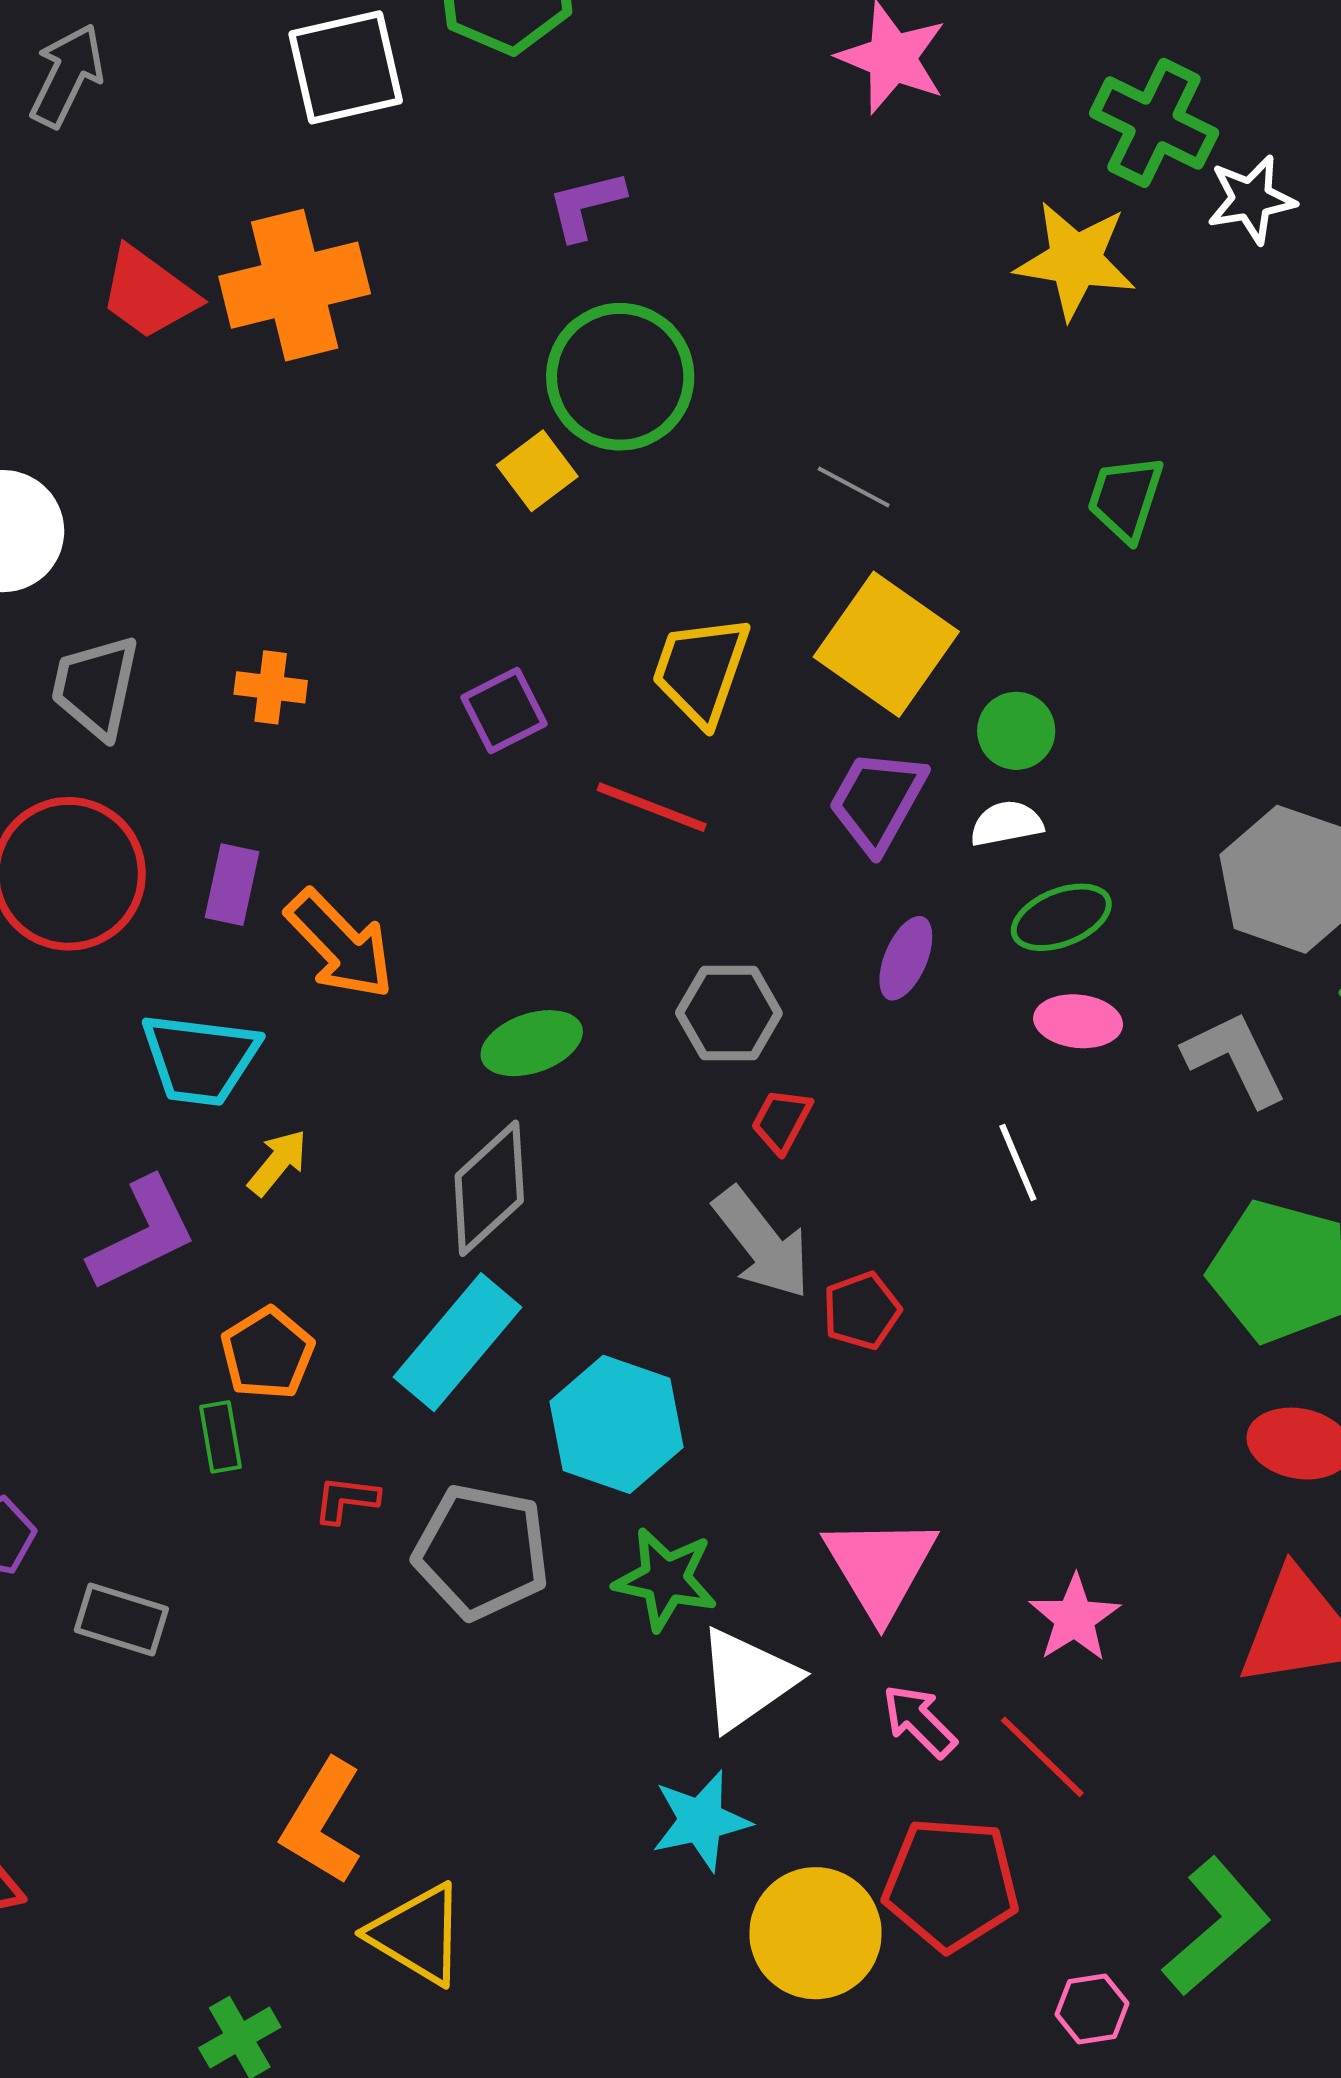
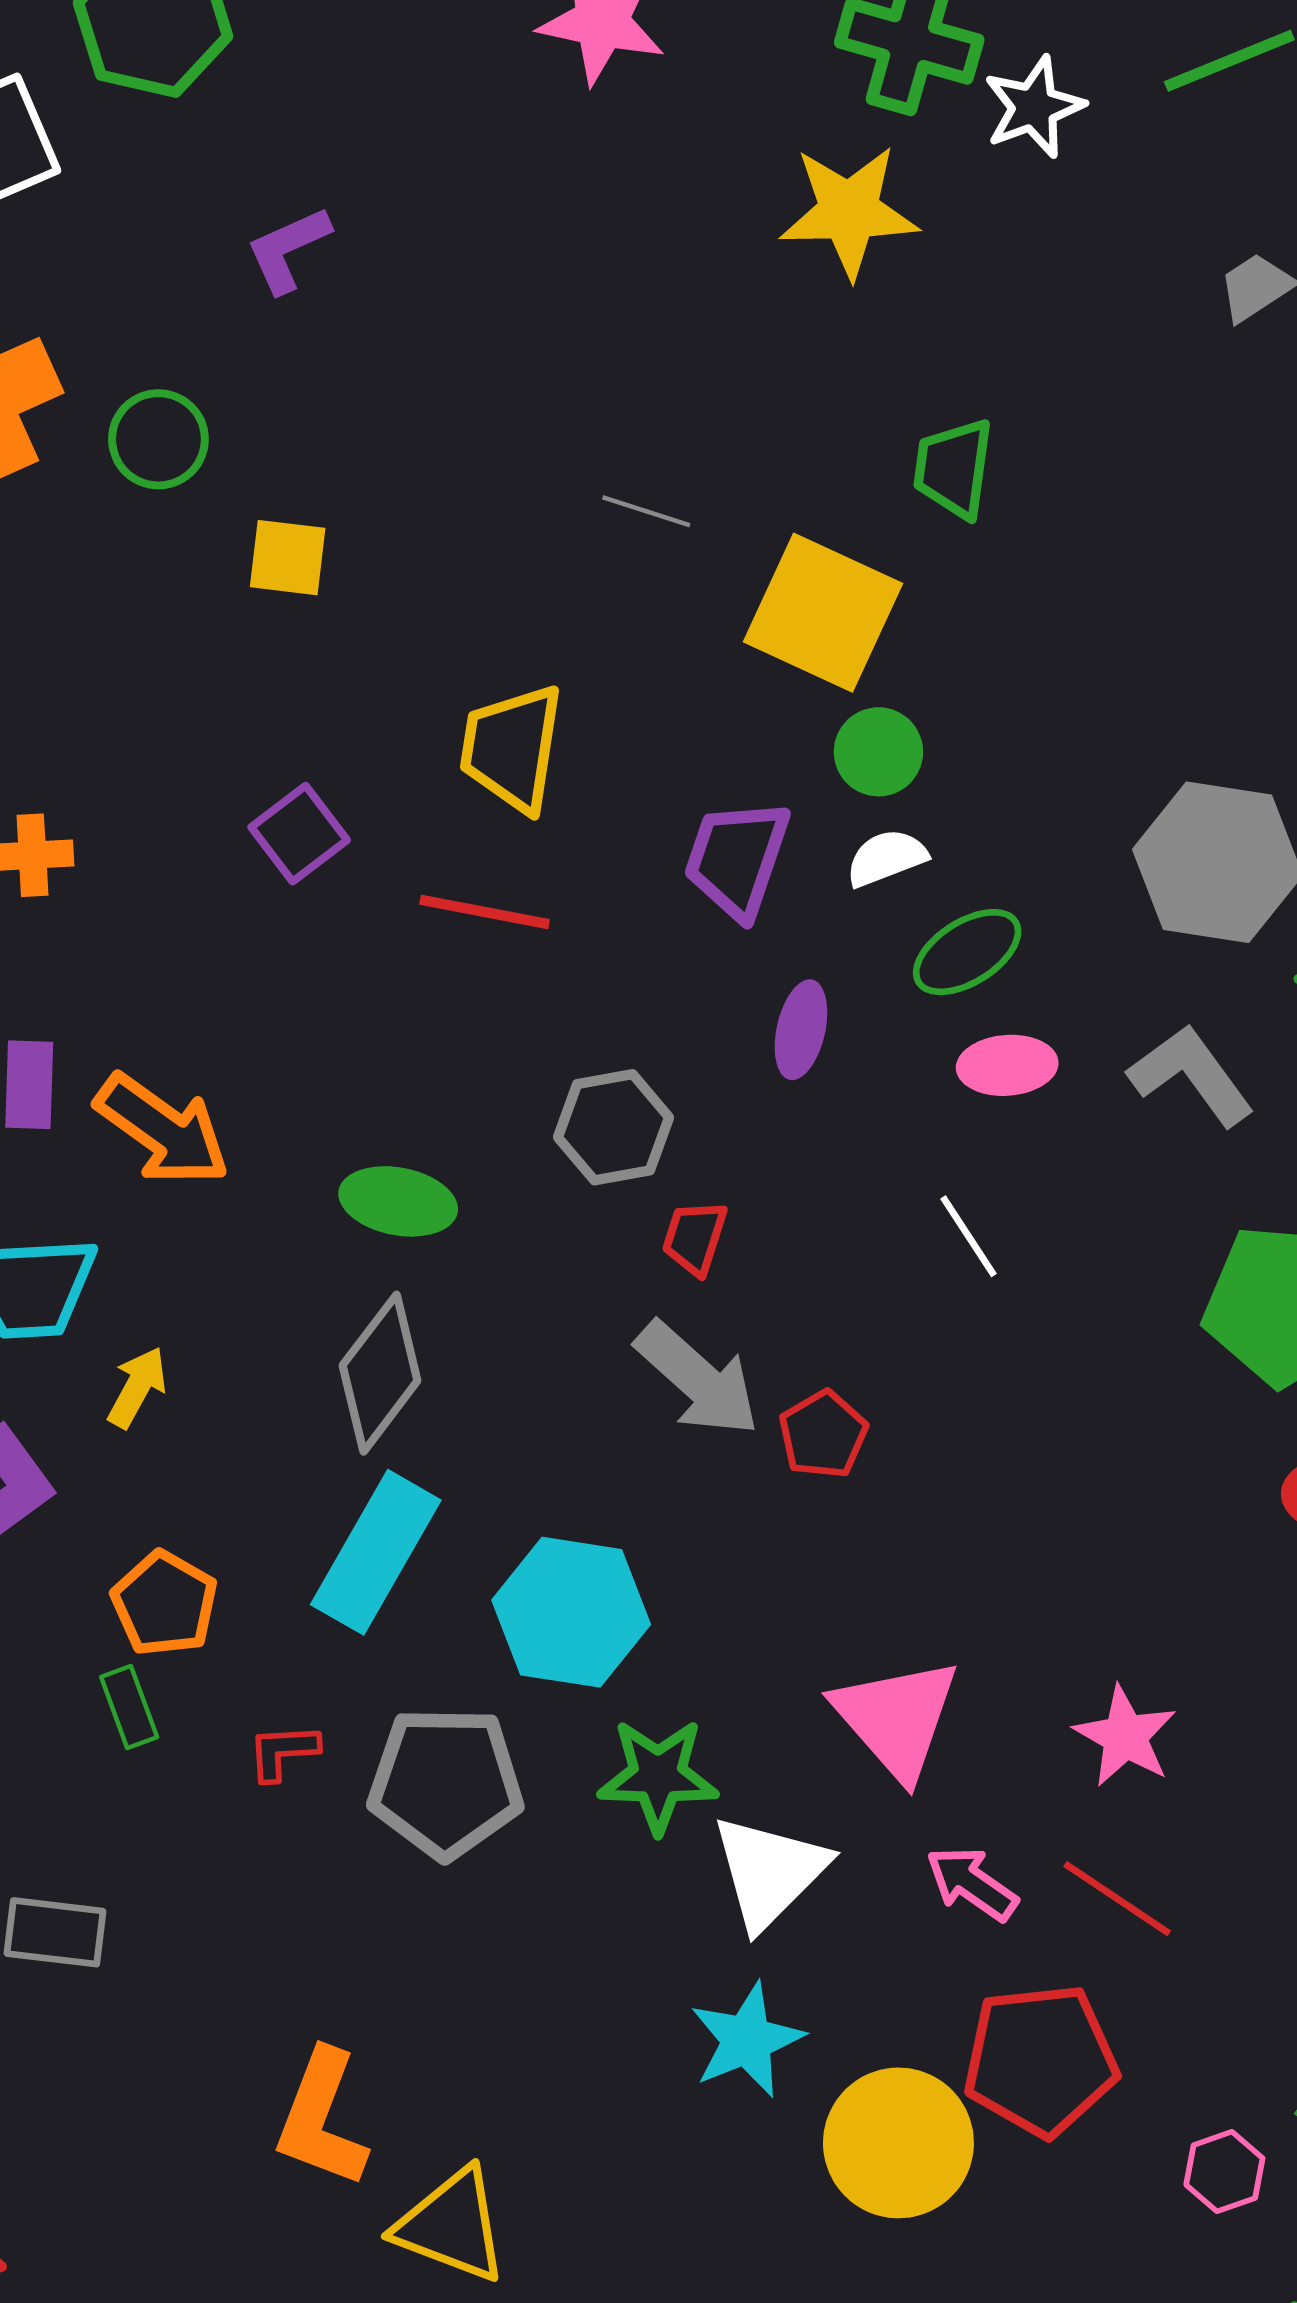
green circle: (620, 377) -> (158, 439), moved, size x0.6
yellow square: (537, 471) -> (288, 558), turned -36
yellow square: (886, 644) -> (823, 613), moved
green ellipse: (532, 1043) -> (398, 1201), turned 40

